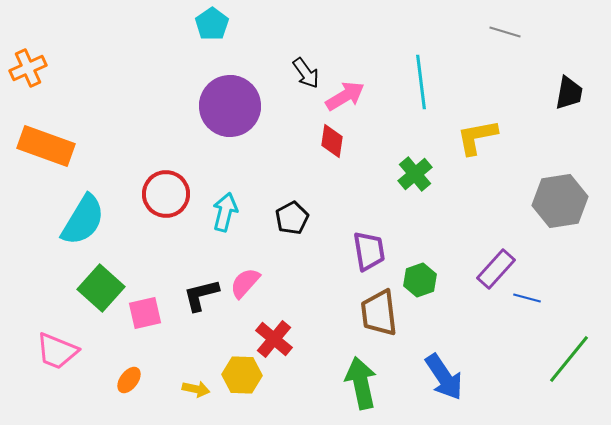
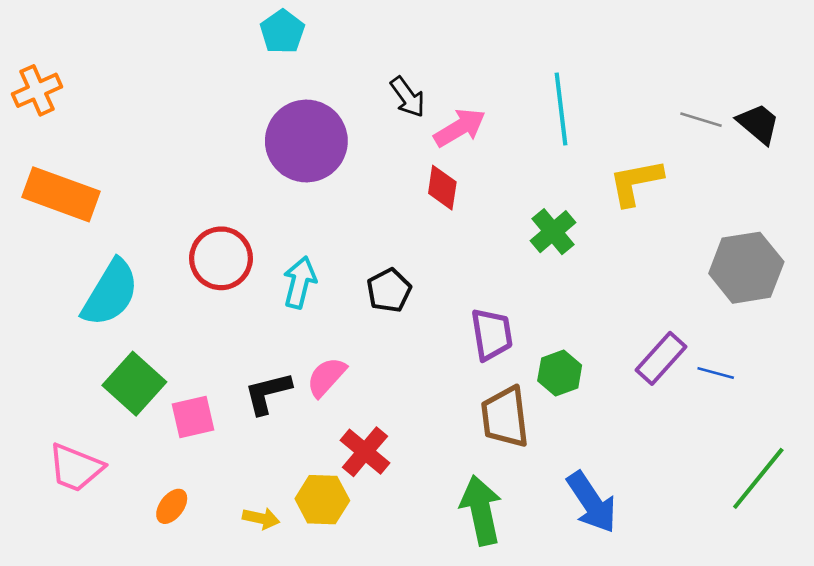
gray line: (505, 32) -> (701, 120), moved
black trapezoid: (569, 93) -> (758, 124), turned -60
blue line: (527, 298) -> (716, 373), moved

